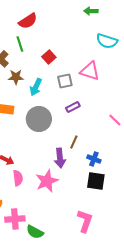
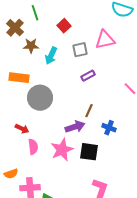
pink triangle: (90, 71) -> (105, 40), turned -30
gray circle: (39, 119) -> (40, 98), moved
purple arrow: (60, 158) -> (75, 127), turned -102
black square: (96, 181) -> (89, 152), moved

